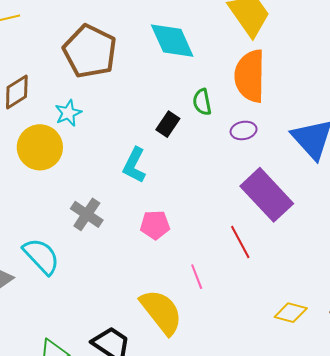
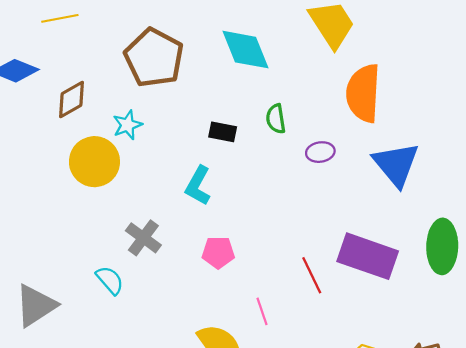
orange semicircle: (250, 76) -> (363, 93), moved
black rectangle: (168, 124) -> (223, 132), moved, turned 65
purple rectangle: (267, 195) -> (368, 256), moved, turned -30
cyan semicircle: (41, 256) -> (110, 280), moved, size x0.7

